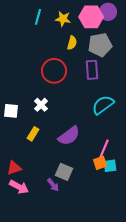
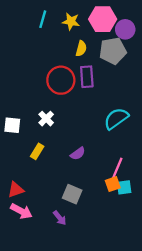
purple circle: (108, 12) -> (125, 29), moved
purple rectangle: (92, 70) -> (87, 77), moved
purple semicircle: (69, 136) -> (78, 154), size x0.6
purple arrow: (53, 185) -> (60, 218), moved

